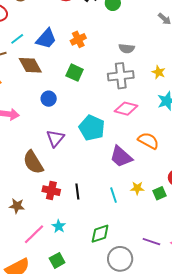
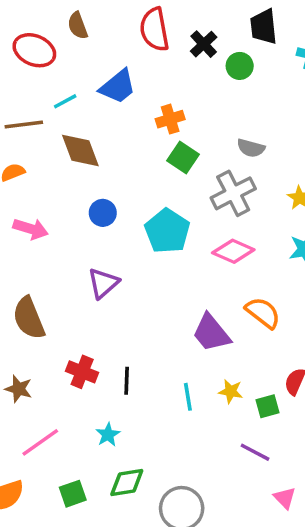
blue trapezoid: (46, 39) -> (118, 87), moved
green square: (75, 73) -> (183, 157), moved
gray cross: (121, 76) -> (233, 193), turned -30
cyan pentagon: (92, 128) -> (167, 231), moved
brown semicircle: (33, 162) -> (29, 318), moved
cyan star: (59, 226) -> (108, 435), moved
green diamond: (100, 234) -> (127, 483), moved
purple line: (151, 242) -> (255, 452), moved

